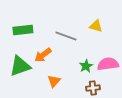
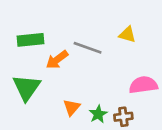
orange arrow: (43, 55) -> (57, 60), moved
green triangle: (20, 66) -> (27, 88), turned -35
green star: (86, 66) -> (98, 114), moved

